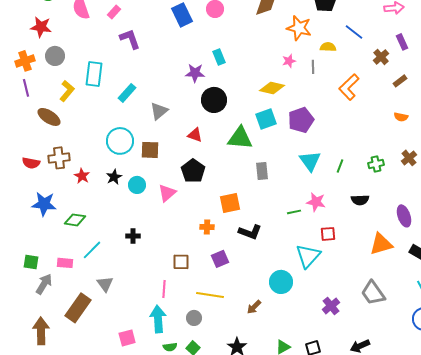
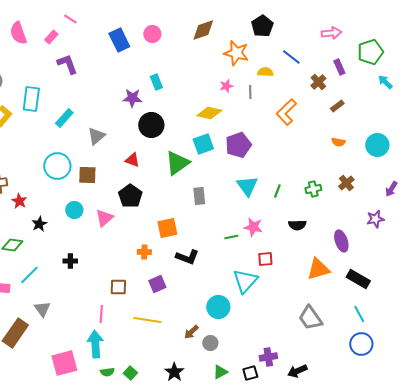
green triangle: (240, 138) -> (177, 163), turned -40
black star: (114, 177) -> (39, 224), moved
purple cross: (331, 306) -> (268, 357), moved, turned 30
gray circle: (194, 318) -> (210, 343), moved
pink square: (127, 338) -> (64, 363), size x1.5

